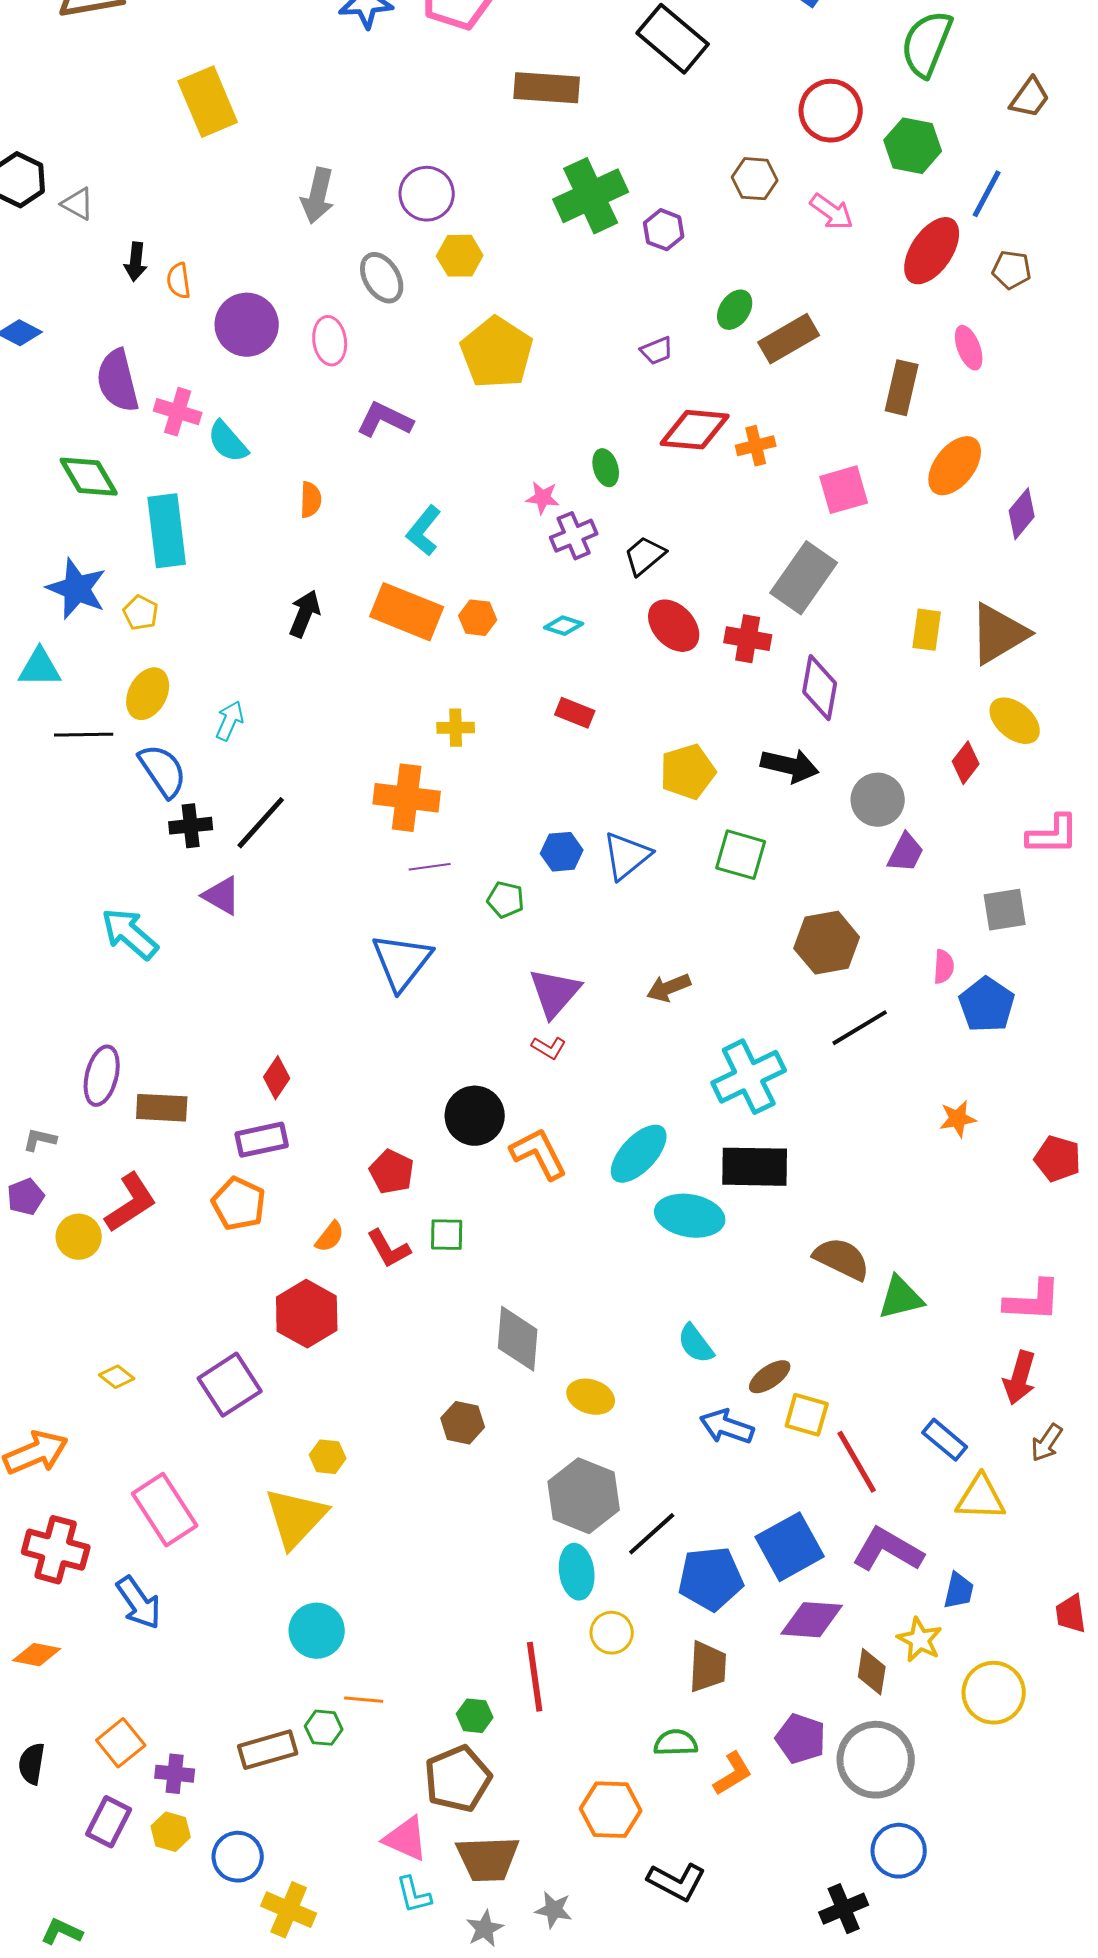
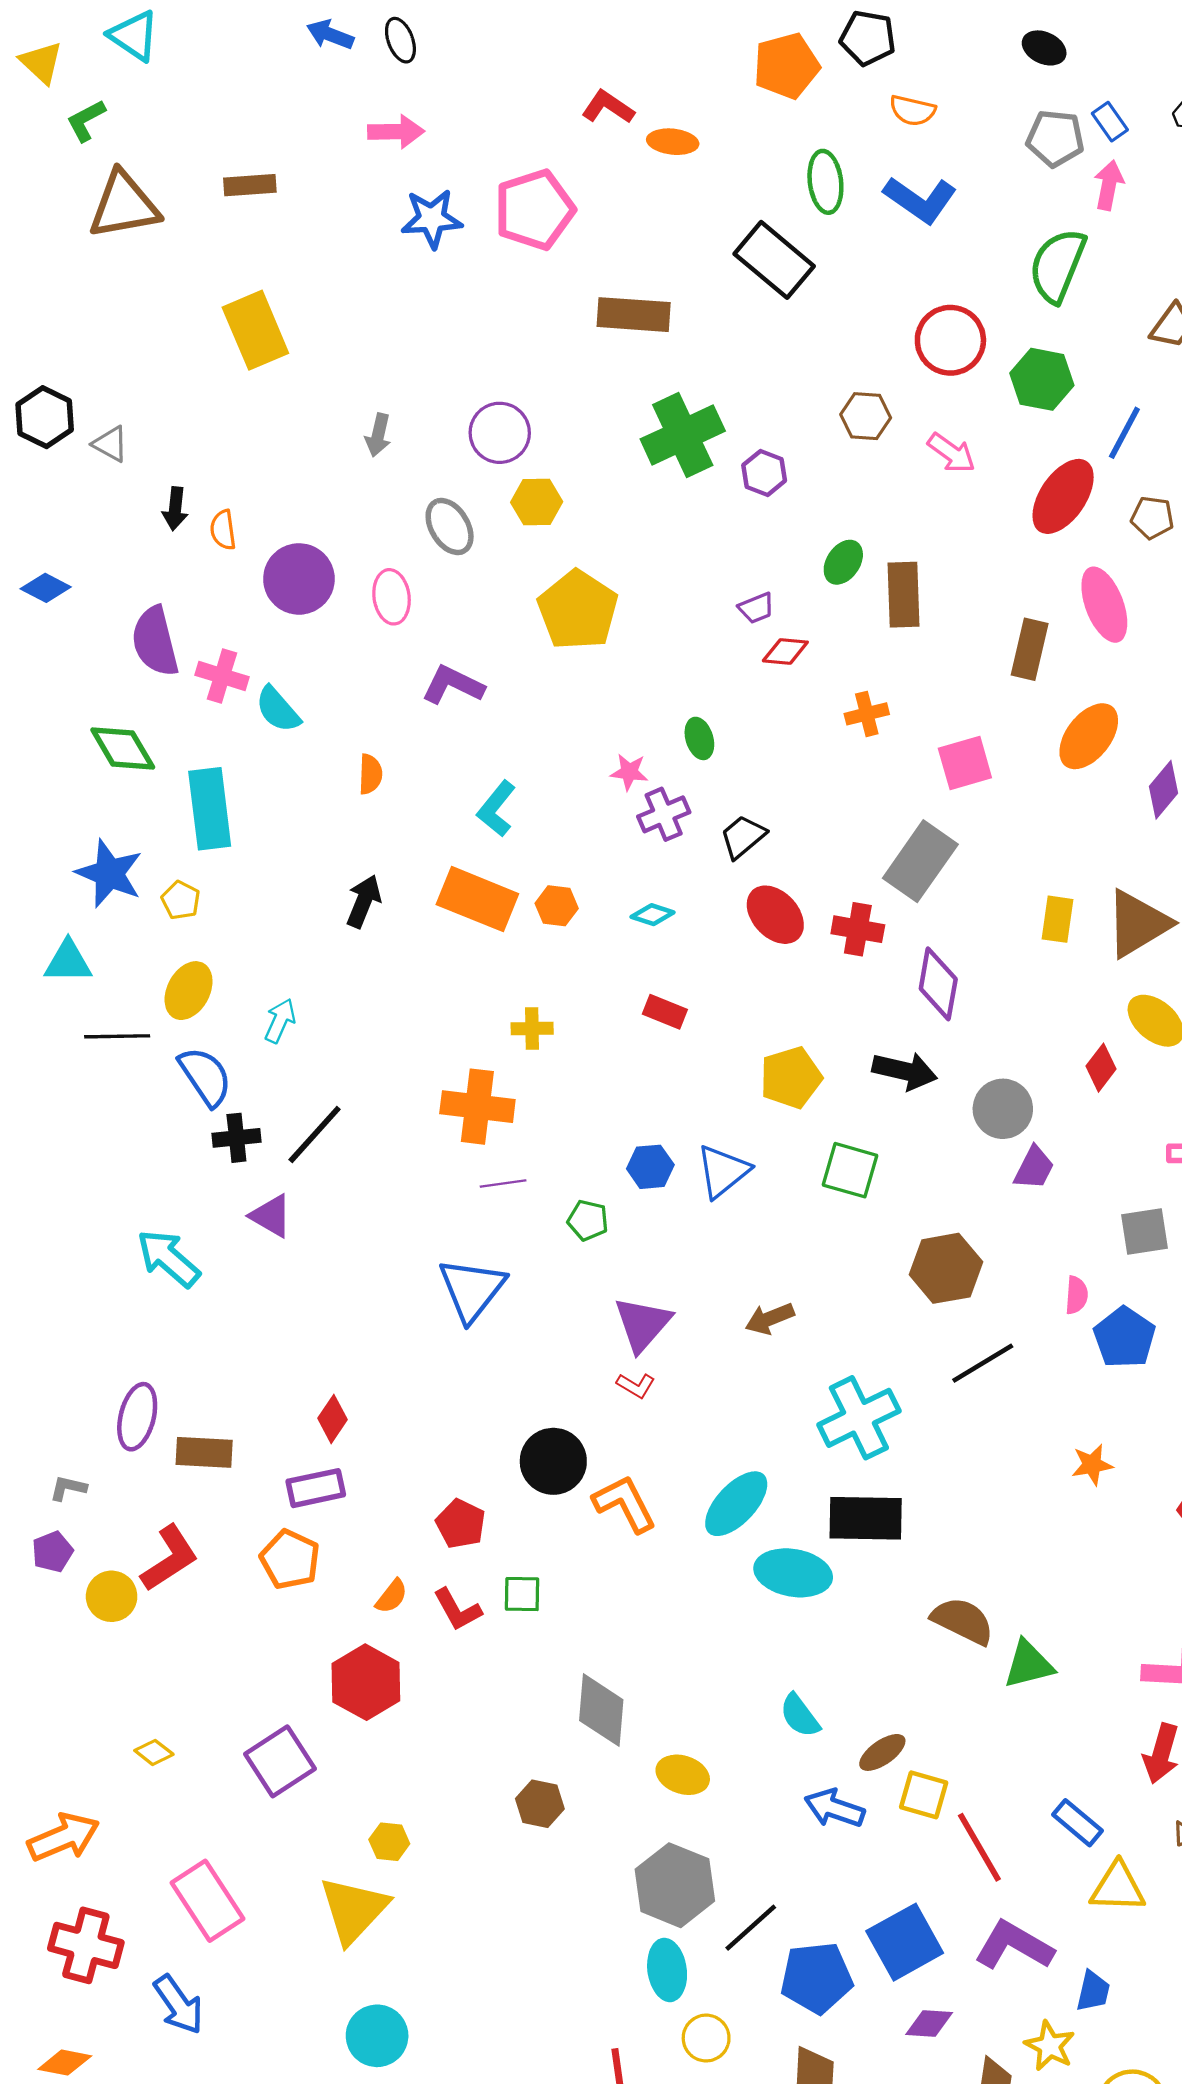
gray arrow: (318, 196) -> (378, 435), size x0.7
brown rectangle: (789, 339) -> (904, 595), turned -62
pink ellipse: (969, 348) -> (1104, 605), size x1.5
red diamond: (695, 430) -> (785, 651), moved, size x0.6
purple diamond: (812, 1620) -> (929, 2024), size x0.7

